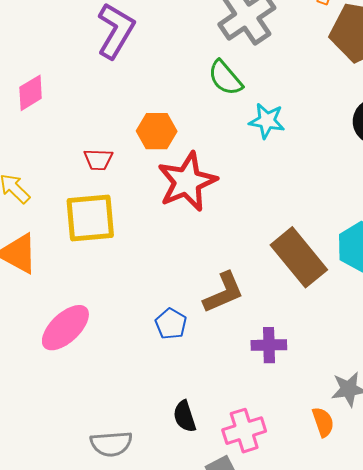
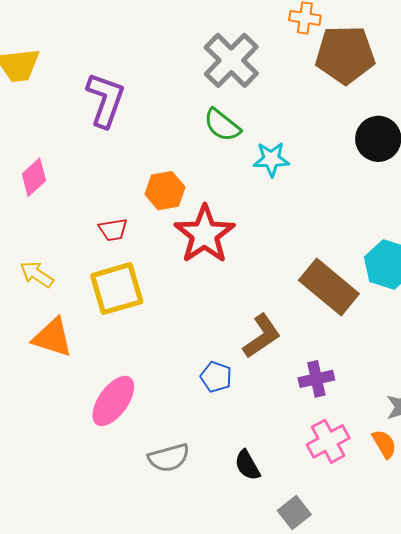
pink cross: (244, 431) -> (328, 441), moved
gray semicircle: (111, 444) -> (169, 458), moved

